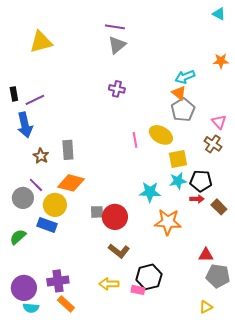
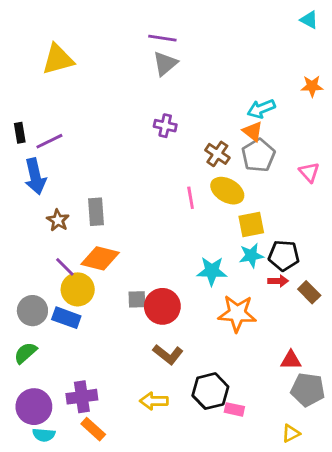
brown cross: (213, 144) -> (217, 154), moved
purple line: (36, 185) -> (65, 267), moved
gray circle: (23, 198) -> (32, 311), moved
green semicircle: (18, 237) -> (25, 353), moved
pink rectangle: (138, 290) -> (234, 409), moved

